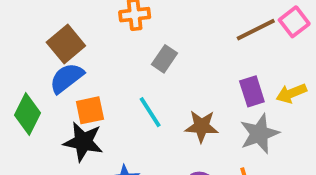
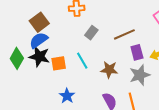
brown line: (256, 30) -> (124, 34), moved
orange square: (90, 110) -> (59, 63), moved
black star: (83, 142) -> (39, 57), moved

